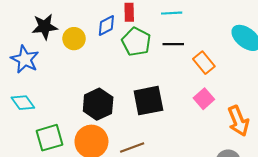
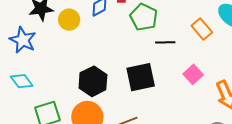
green pentagon: (136, 42) -> (144, 17), moved
black line: (173, 44) -> (165, 42), moved
orange rectangle: (204, 63) -> (202, 29), moved

